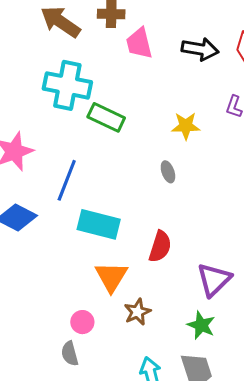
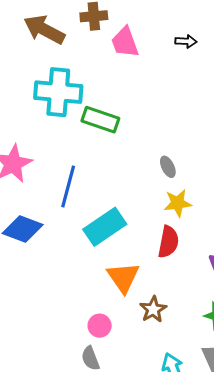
black arrow: (200, 49) -> (186, 41), size x0.6
yellow star: (186, 126) -> (178, 203), moved
cyan rectangle: (99, 224) -> (105, 227), turned -42

